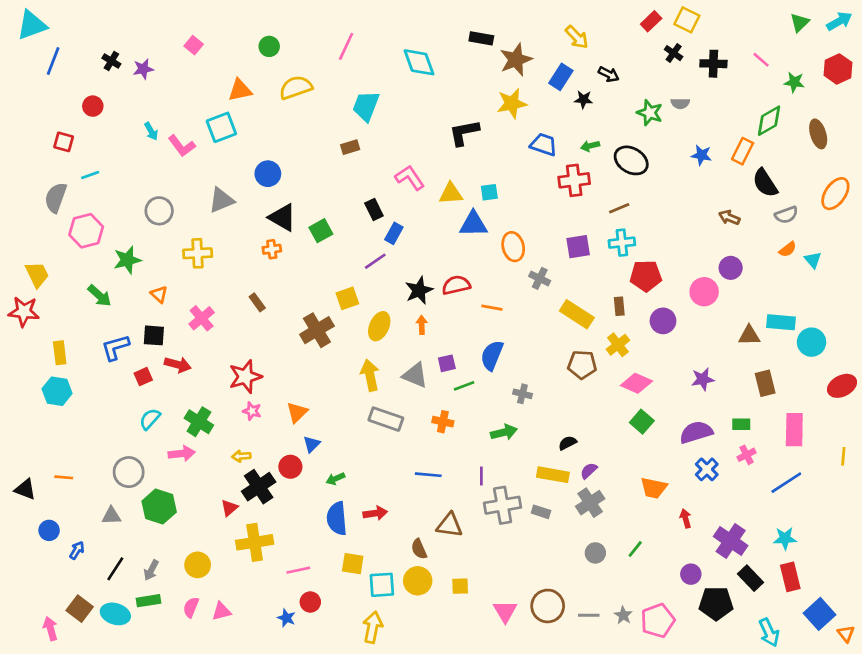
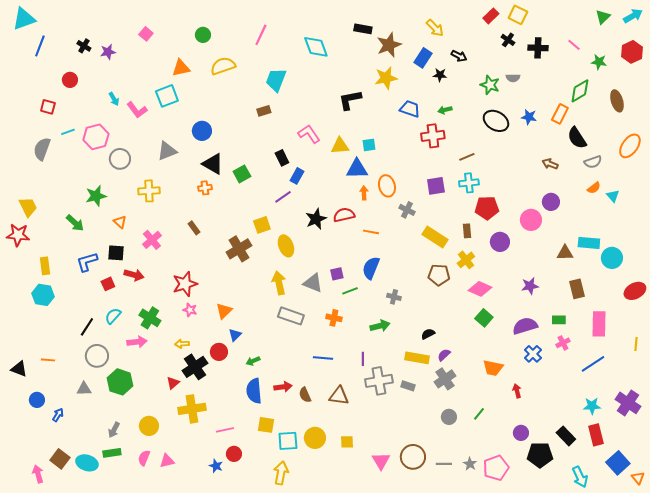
black ellipse: (631, 160) -> (496, 121), moved
pink hexagon: (86, 231) -> (96, 137), moved
orange arrow: (422, 325) -> (364, 193), moved
yellow ellipse: (379, 326) -> (286, 246), turned -45
purple cross: (731, 541) -> (628, 403), moved
brown semicircle: (419, 549) -> (305, 395), moved
black line: (115, 569) -> (87, 327), moved

